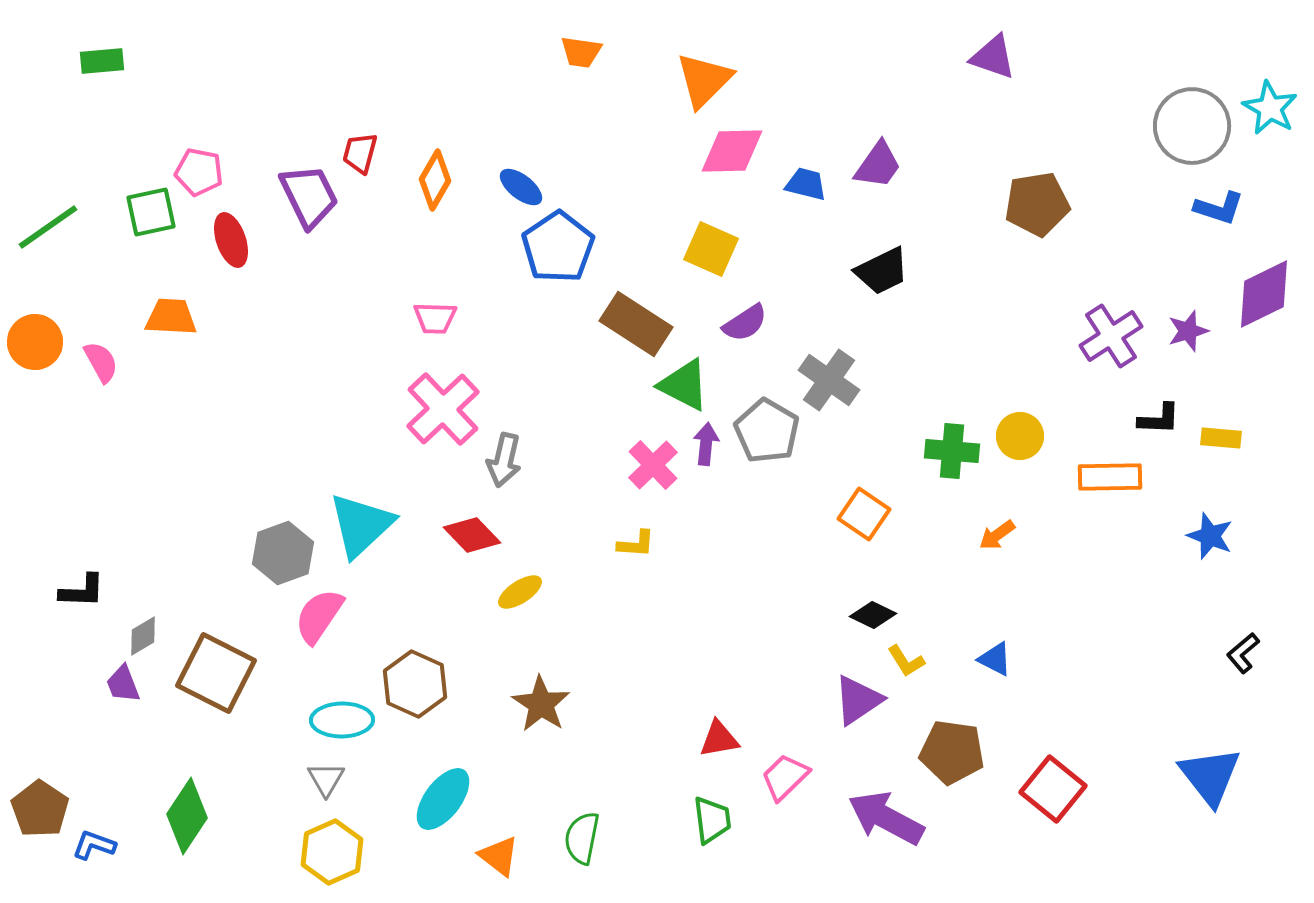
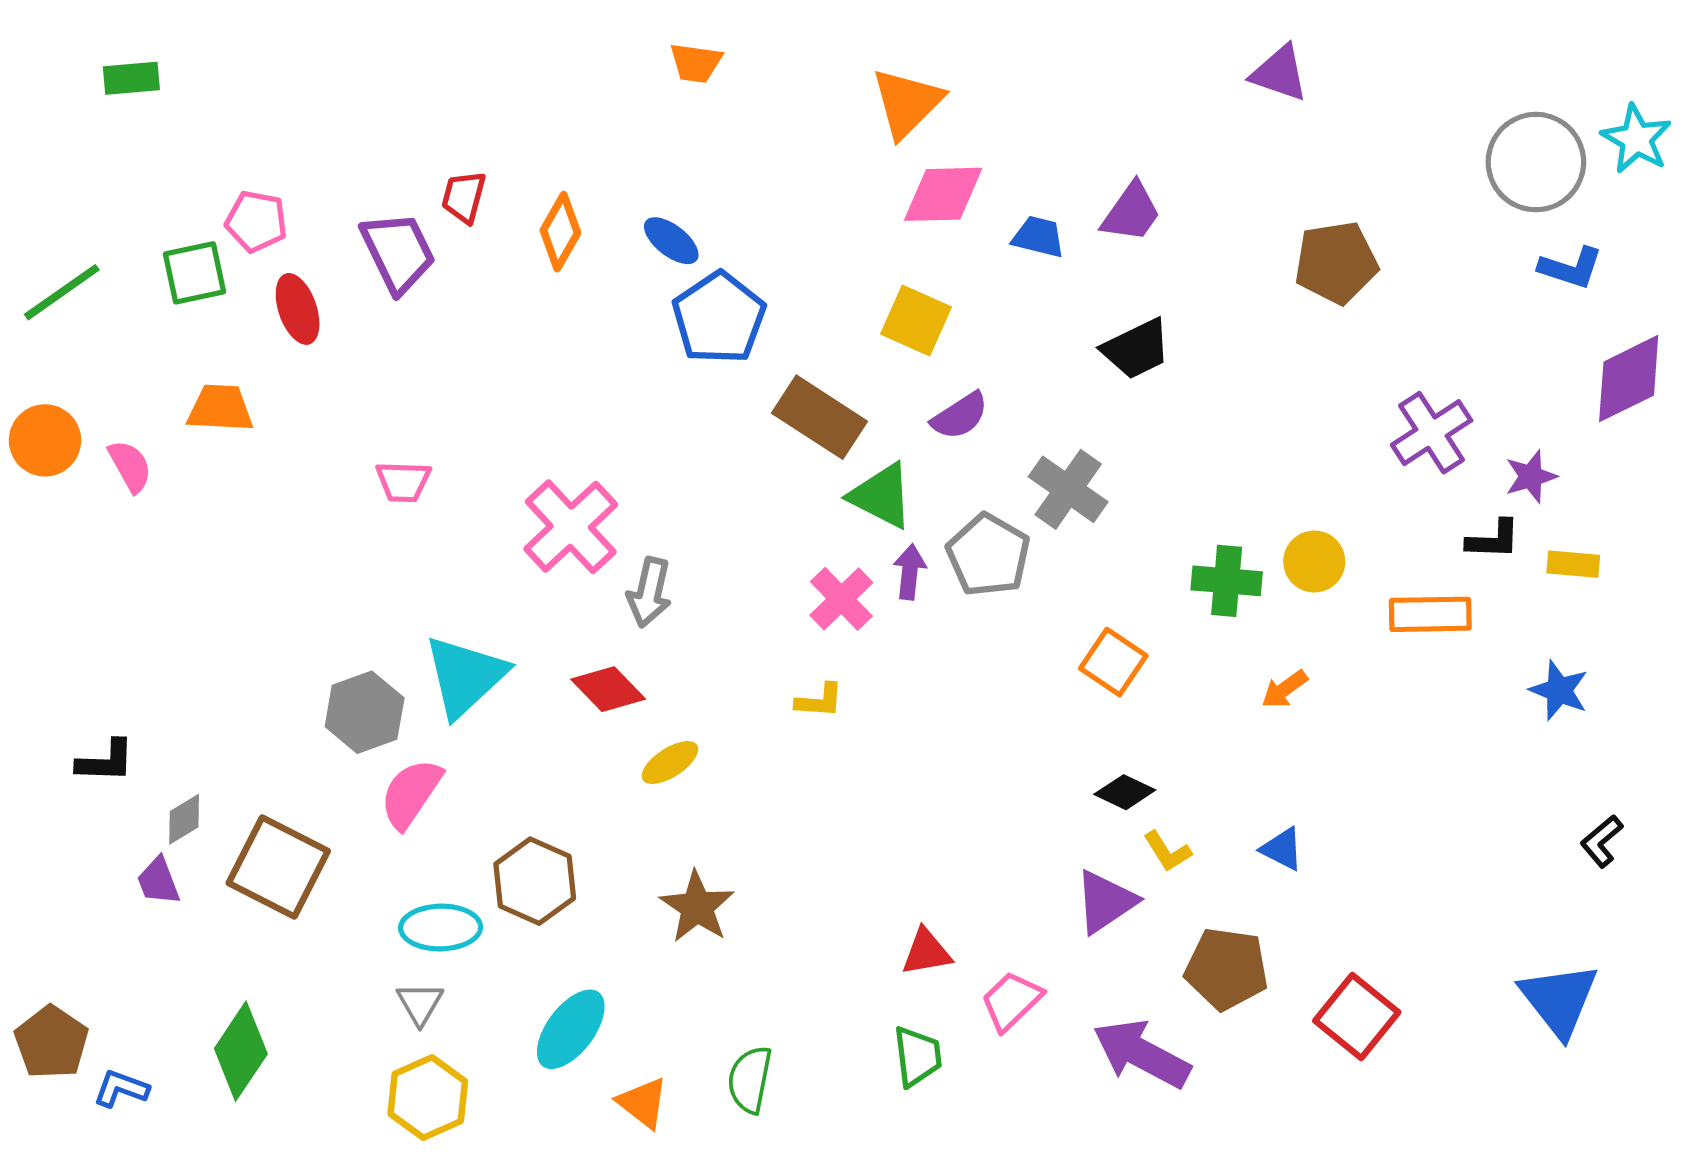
orange trapezoid: (581, 52) -> (696, 63), moved
pink trapezoid: (435, 318) -> (403, 482), moved
purple star: (1188, 331) -> (1531, 476), moved

